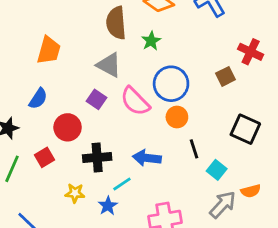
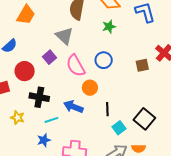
green star: (151, 41) -> (109, 27), moved
blue circle: (171, 84) -> (104, 60), size x0.7
orange circle: (177, 117) -> (90, 88), moved
black square: (245, 129) -> (144, 119), moved
blue star: (108, 206) -> (44, 140), moved

